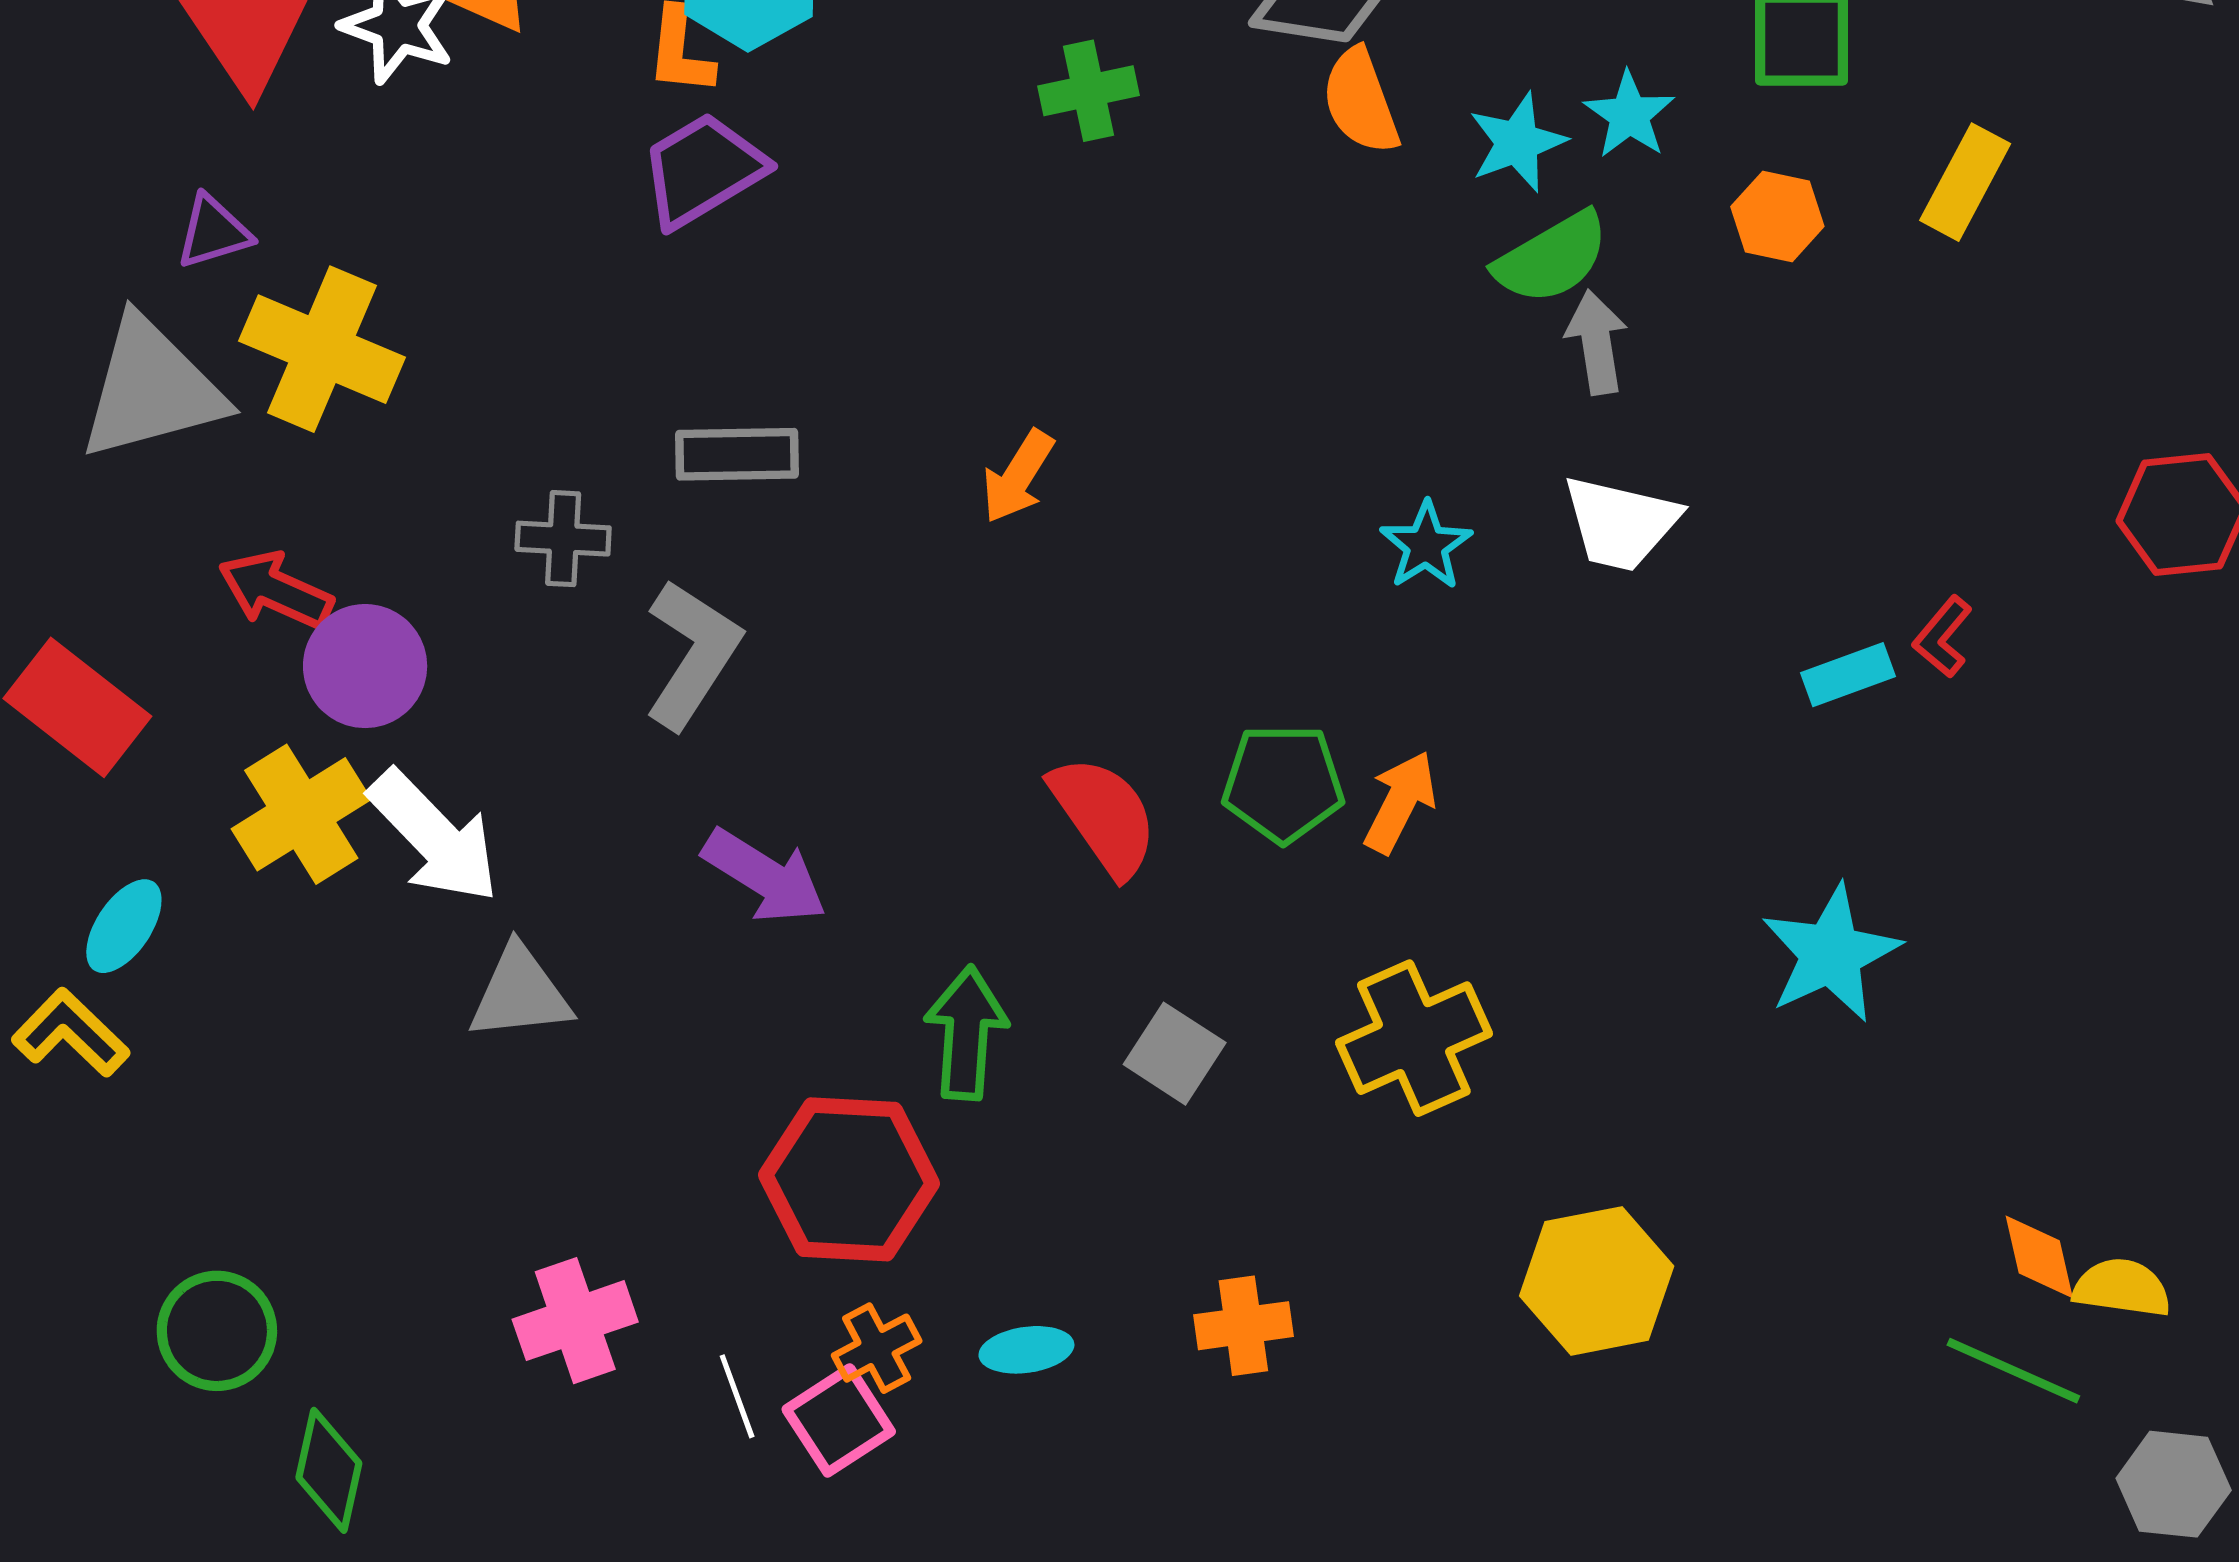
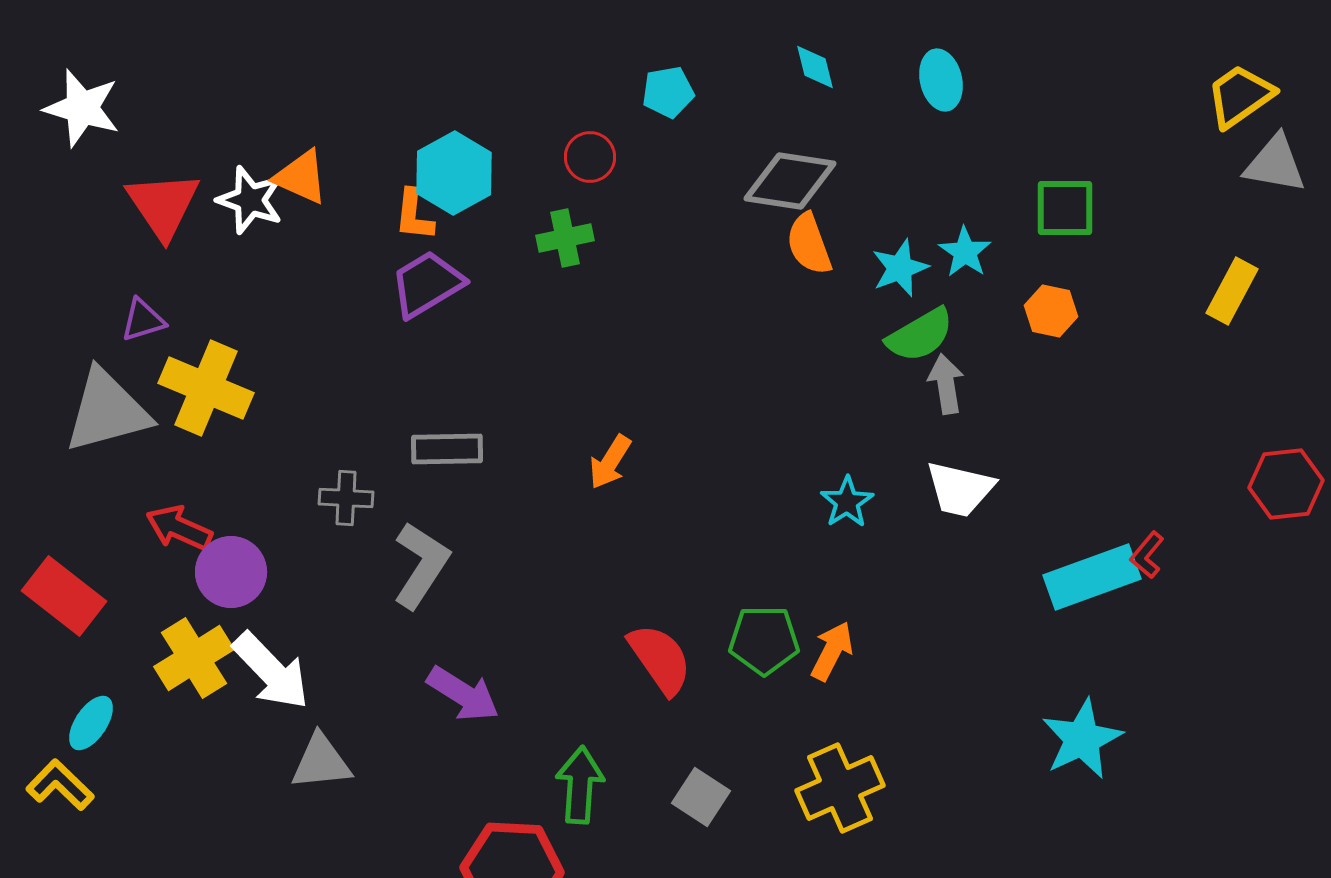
green cross: (1088, 91) -> (565, 238), moved
yellow rectangle: (1965, 182) -> (1232, 291), moved
cyan rectangle: (1848, 675) -> (1092, 577), size x1.8

